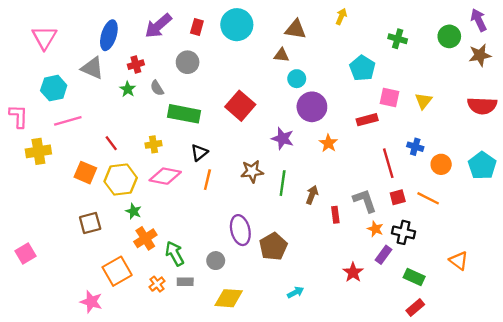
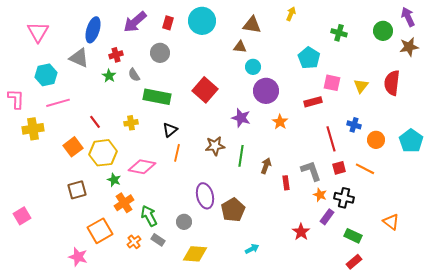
red semicircle: (482, 106) -> (392, 83), moved, turned 95
orange square: (85, 173) -> (73, 147), turned 30
pink diamond: (165, 176) -> (142, 167), moved
gray rectangle: (185, 282) -> (158, 240), turned 32

